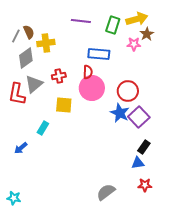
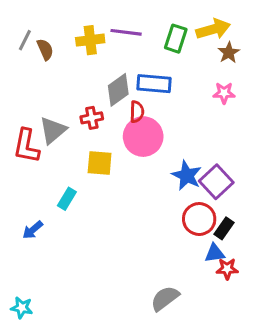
gray line: (16, 36) -> (25, 40), moved
yellow cross: (46, 43) -> (90, 40), moved
pink star: (134, 44) -> (224, 93), moved
gray diamond: (26, 58) -> (118, 90), moved
red circle: (128, 91) -> (199, 219), moved
red star: (145, 185) -> (227, 269), moved

